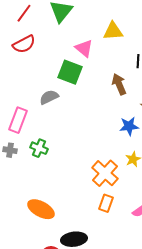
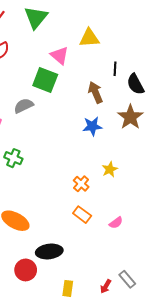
blue star: (129, 126) -> (92, 126), moved
orange cross: (105, 173) -> (81, 184), size x0.6
orange rectangle: (106, 203) -> (82, 215), turned -72

